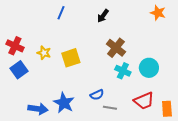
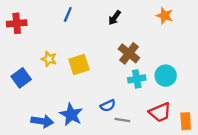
orange star: (158, 13) -> (165, 16), moved
red cross: (15, 46) -> (17, 23), moved, turned -30
cyan cross: (123, 71) -> (137, 79), turned -35

